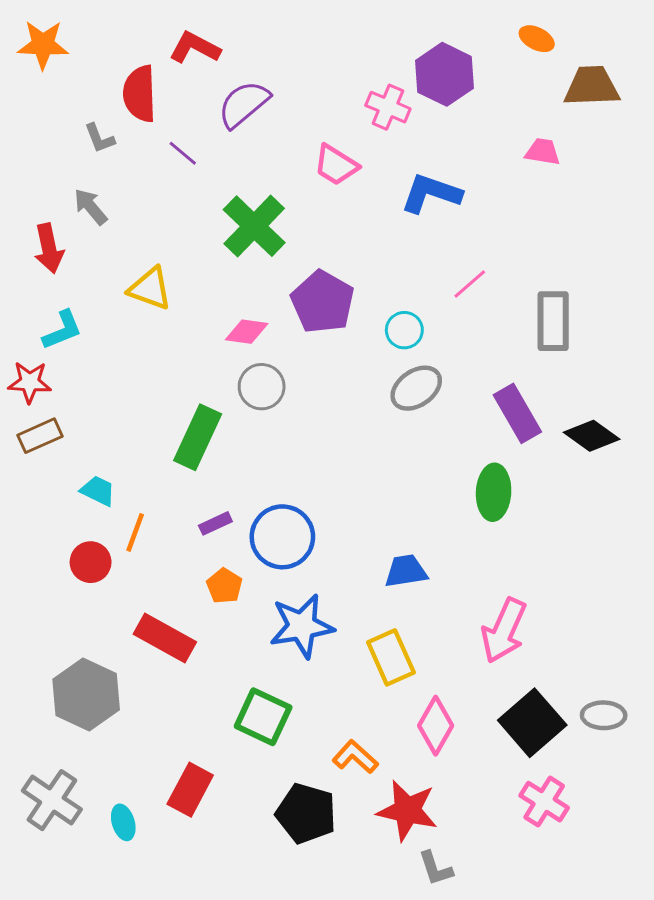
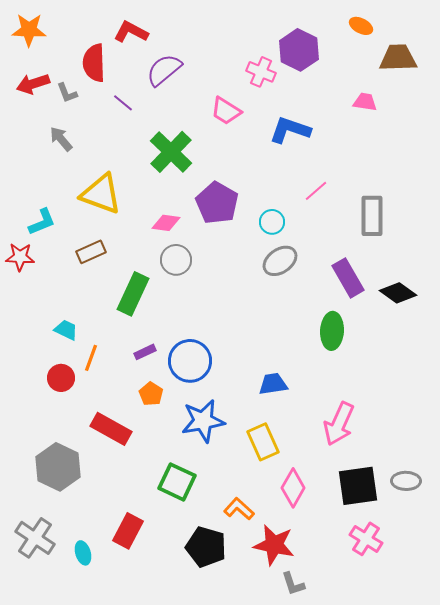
red arrow: (49, 248) -> (33, 84), moved, turned 84
yellow triangle: (150, 289) -> (101, 194), size x1.4
brown rectangle: (40, 436) -> (91, 252), moved
black square: (532, 723) -> (358, 486), turned 33

